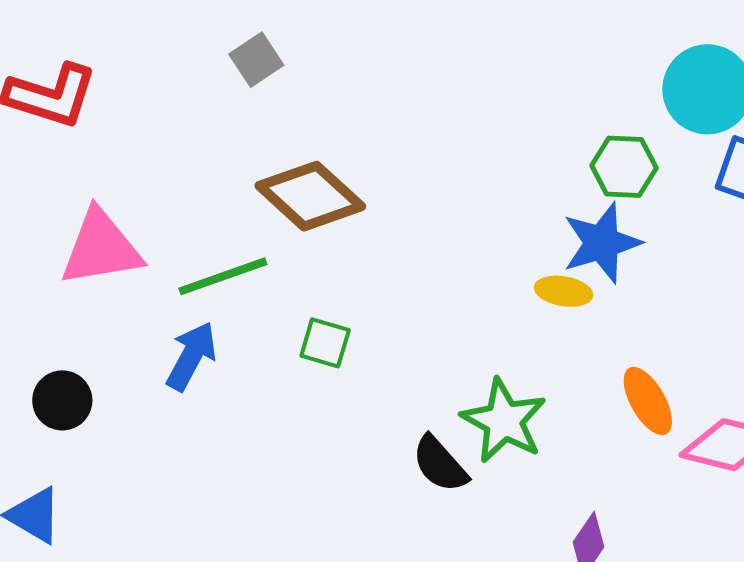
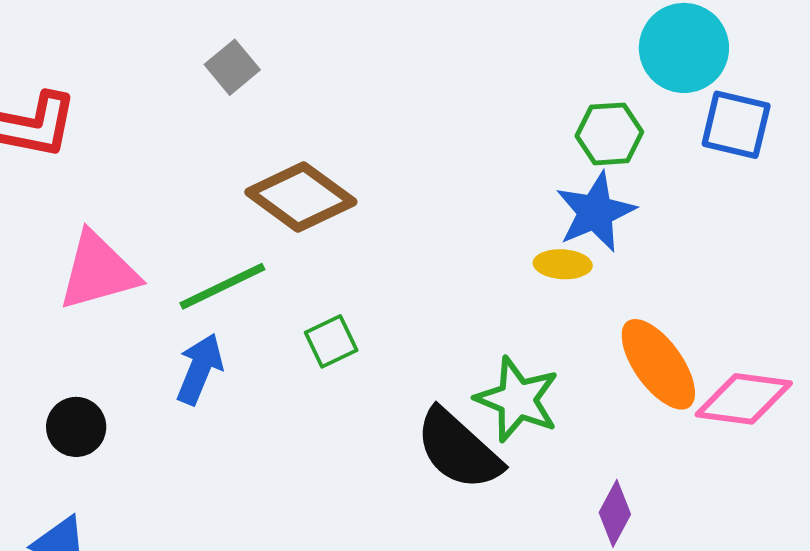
green square: (325, 343) -> (331, 341), turned -36
orange ellipse: (648, 401) -> (658, 364), size x1.4
black semicircle: (440, 464) -> (458, 449), size x1.5

